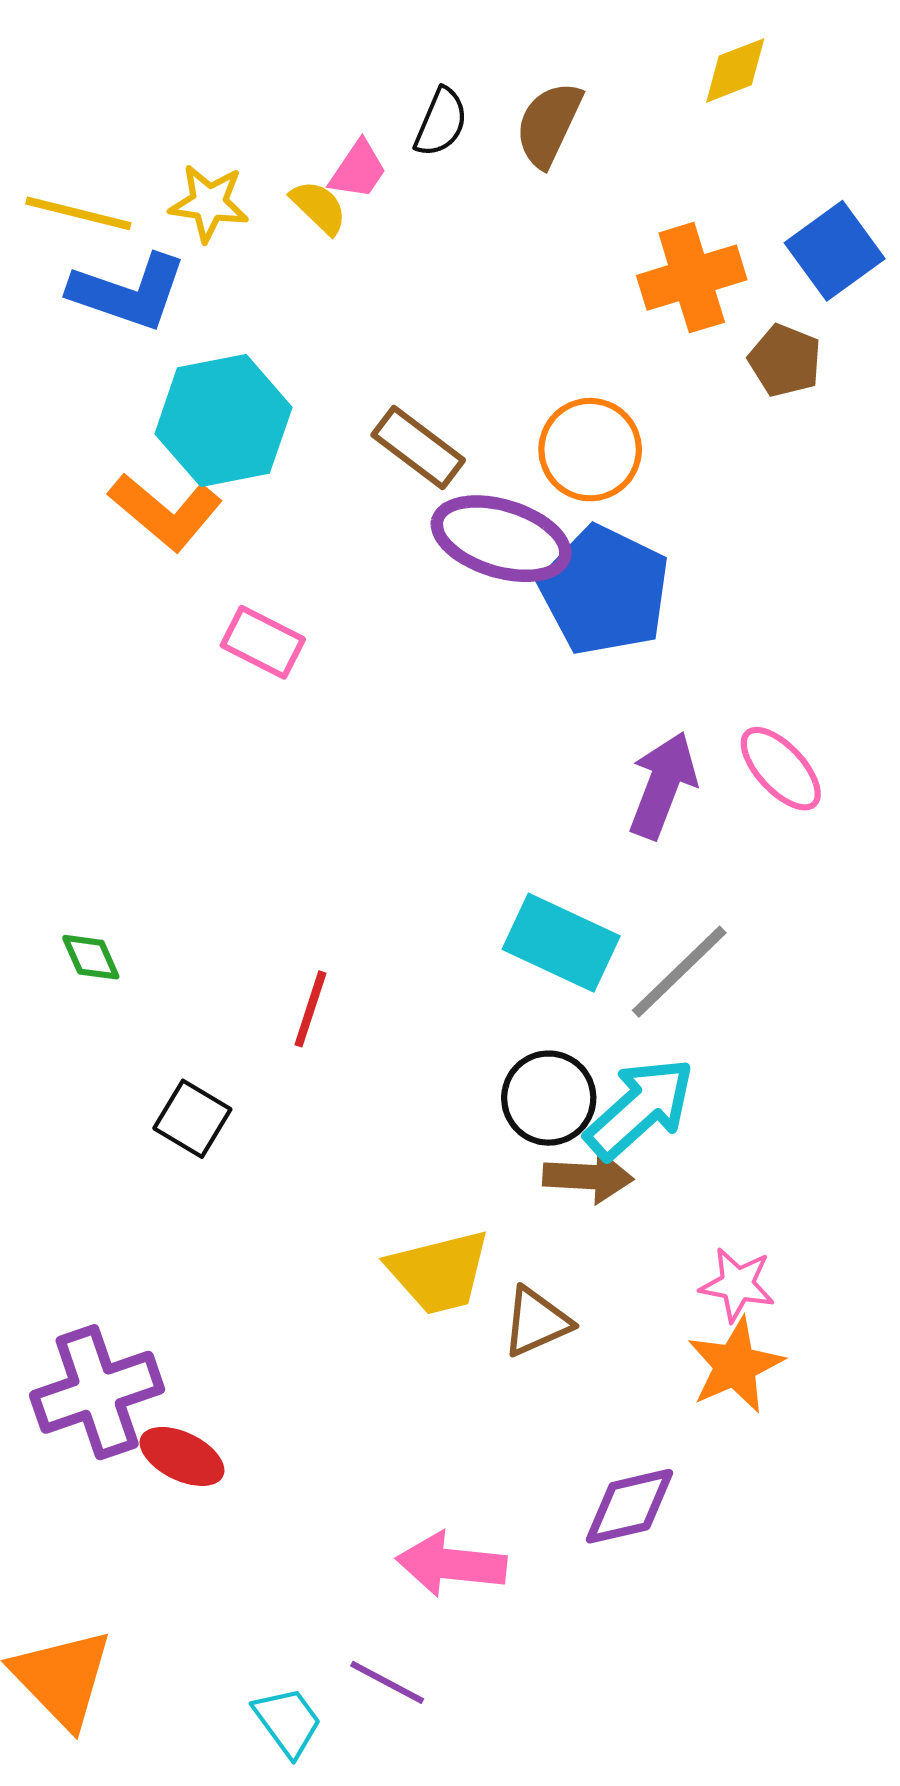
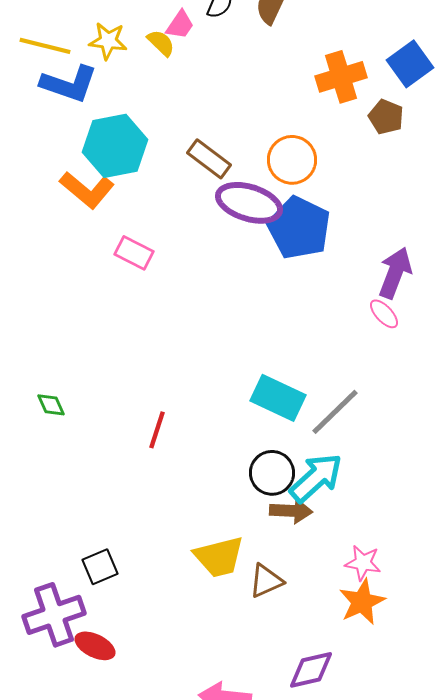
pink ellipse: (781, 769) -> (384, 314), size x0.7
purple arrow: (663, 785) -> (395, 273), moved
black square: (192, 1119) -> (100, 567), moved, turned 36

